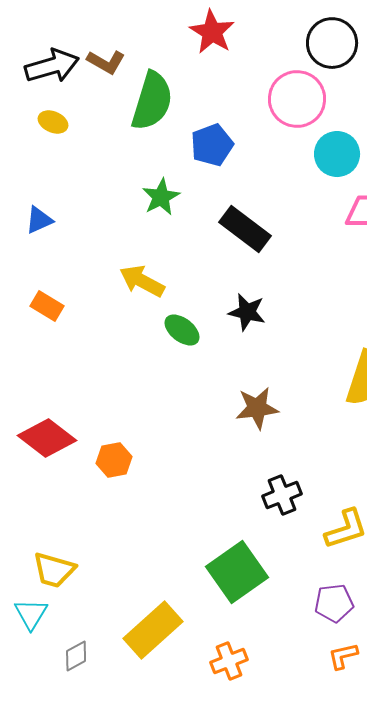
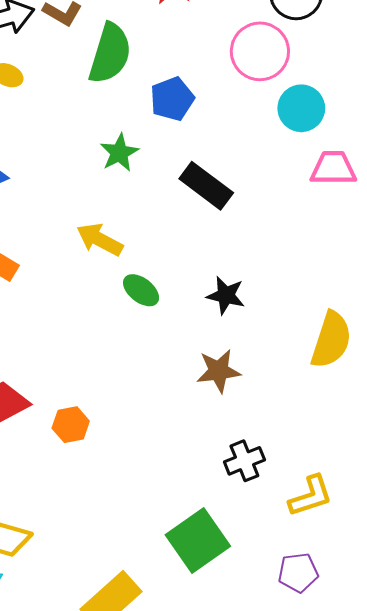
black star: (247, 312) -> (226, 295), moved

